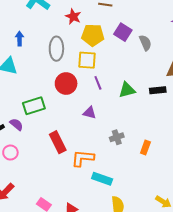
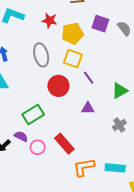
yellow square: (87, 60) -> (73, 59), turned 30
green triangle: (127, 90) -> (120, 91), moved
pink circle: (10, 153) -> (38, 147), moved
orange L-shape: (83, 158) -> (84, 167), moved

